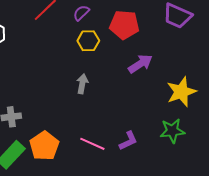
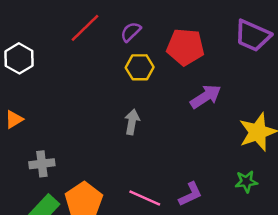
green star: (172, 131) -> (246, 182), size x0.7

